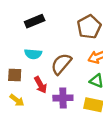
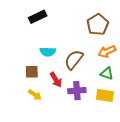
black rectangle: (35, 21) -> (38, 17), moved

